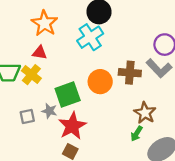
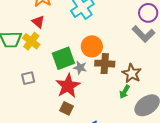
red triangle: (40, 53) -> (38, 22), turned 32
brown cross: (130, 73) -> (105, 64), moved
gray star: (49, 111) -> (80, 68), moved

